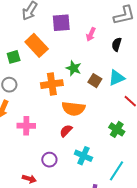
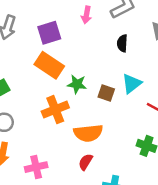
pink arrow: (91, 34) -> (86, 15), moved
orange rectangle: (37, 45) -> (49, 65), moved

